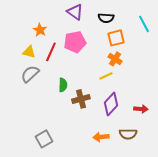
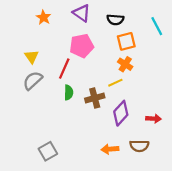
orange star: (40, 30) -> (44, 17), moved
yellow triangle: (29, 52) -> (32, 57), turned 40
red line: (51, 52) -> (64, 69), moved
brown cross: (81, 99) -> (95, 98), moved

